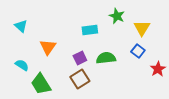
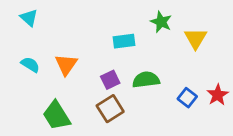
cyan triangle: (21, 26) -> (29, 18), moved
blue square: (138, 51) -> (187, 98), moved
cyan semicircle: (22, 65) -> (30, 65), moved

